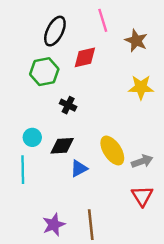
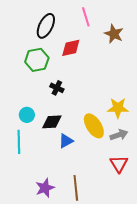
yellow star: (141, 87) -> (118, 108), moved

